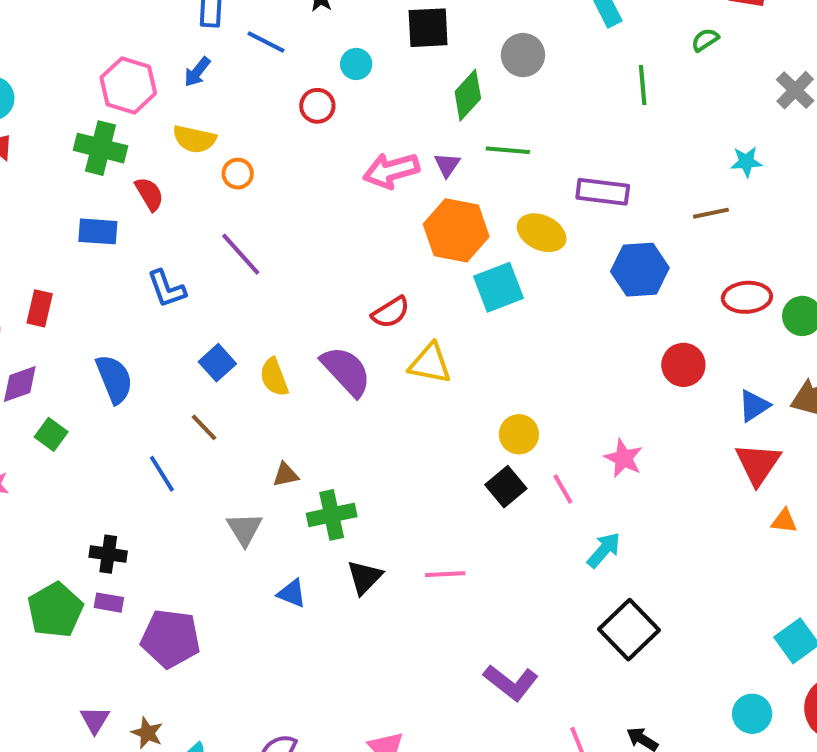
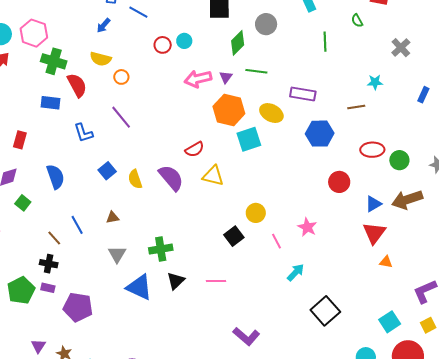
green semicircle: (705, 40) -> (357, 21), turned -88
cyan circle: (356, 64) -> (184, 41), moved
pink hexagon: (128, 85) -> (34, 33), moved
red semicircle: (149, 194) -> (77, 85), size x1.4
brown line: (204, 427) -> (54, 238), moved
brown triangle: (286, 475) -> (113, 217), moved
black square: (506, 487) -> (234, 236), moved
blue triangle: (292, 593) -> (139, 287), size x1.8
black square: (629, 630) -> (325, 311), moved

